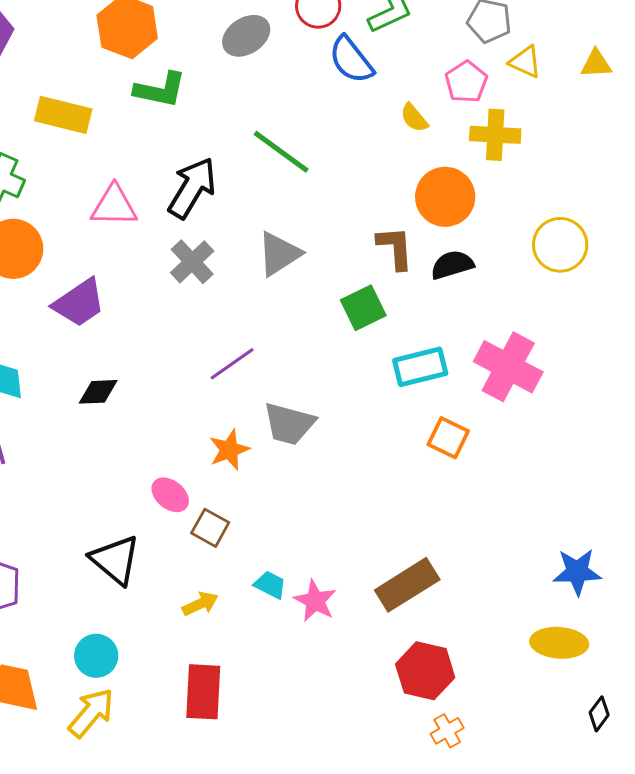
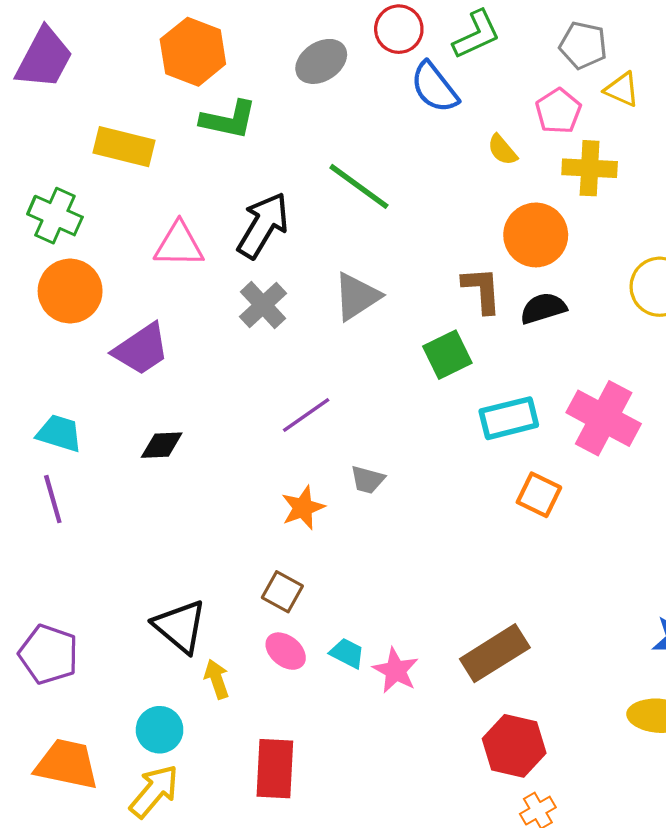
gray trapezoid: (289, 424) -> (368, 480), size x0.6
pink ellipse: (170, 495) -> (286, 651), moved
yellow arrow: (200, 604) -> (217, 679), moved, turned -84

